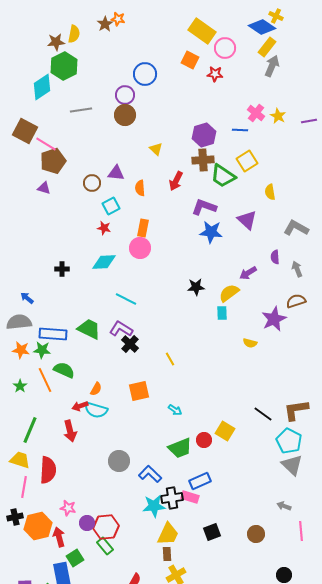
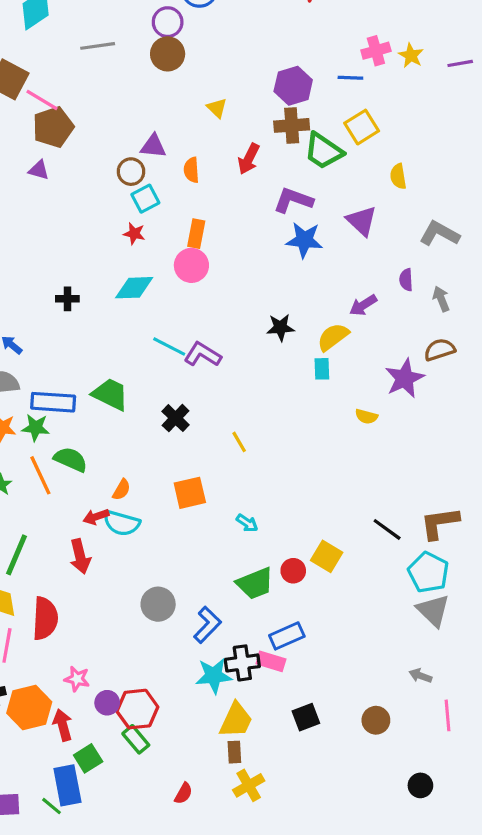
pink cross: (256, 113) -> (376, 51), turned 36
brown circle: (92, 183) -> (131, 172), moved
purple L-shape: (121, 329) -> (203, 354), moved
blue L-shape: (150, 474) -> (207, 625), turned 90

